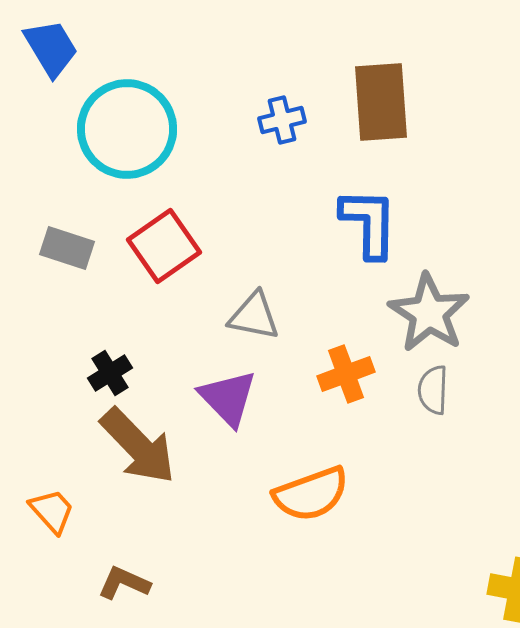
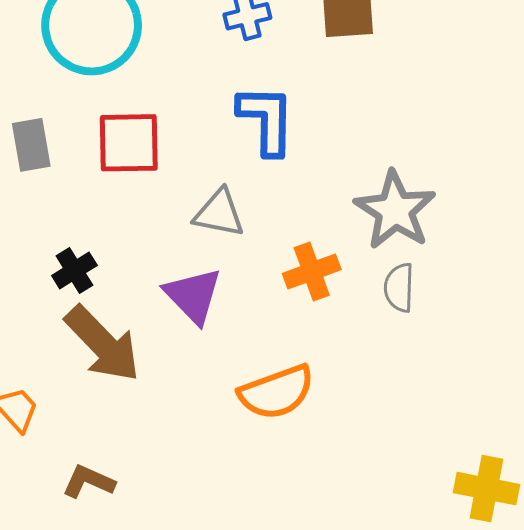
blue L-shape: (369, 223) -> (266, 120), moved
red square: (164, 246) -> (129, 143), turned 34
gray rectangle: (67, 248) -> (31, 145), turned 62

